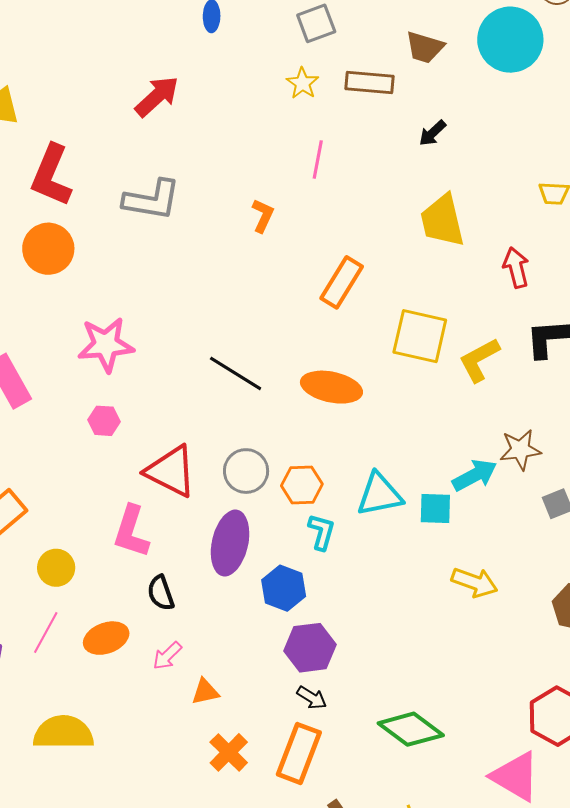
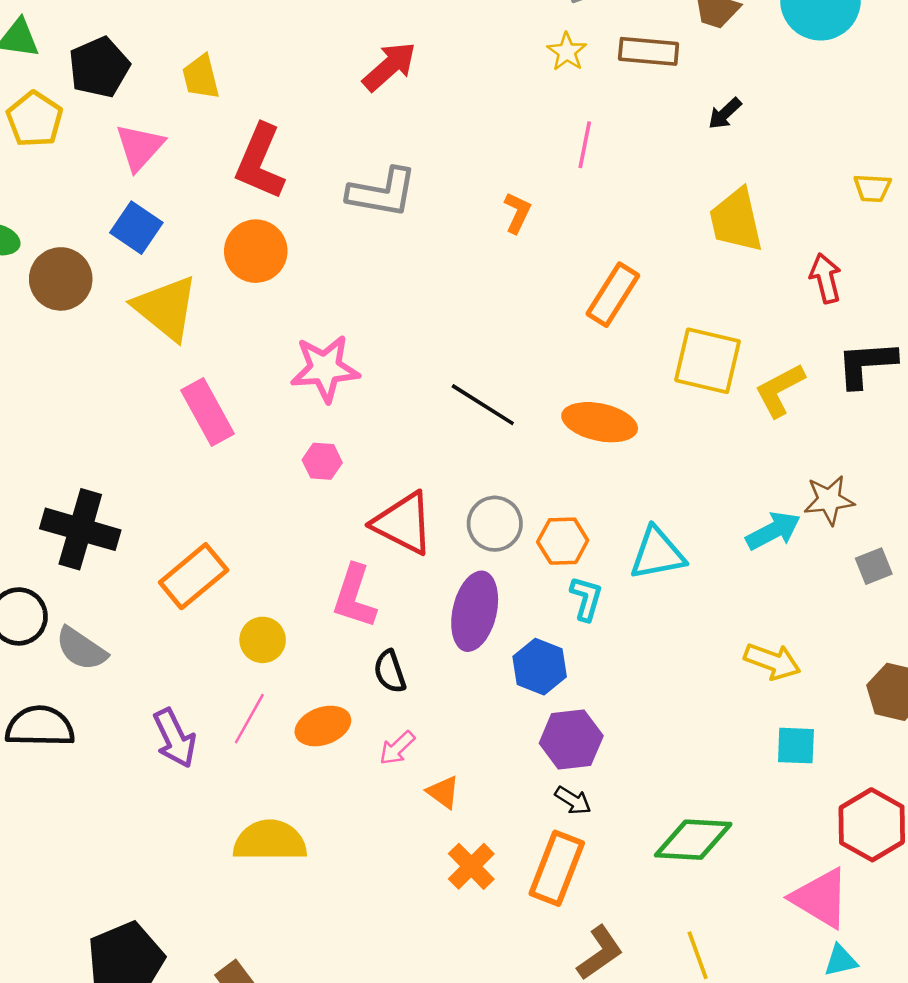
cyan square: (435, 508) -> (796, 746), moved
orange triangle: (205, 692) -> (443, 792), turned 48
green diamond: (411, 729) -> (693, 840), turned -34

